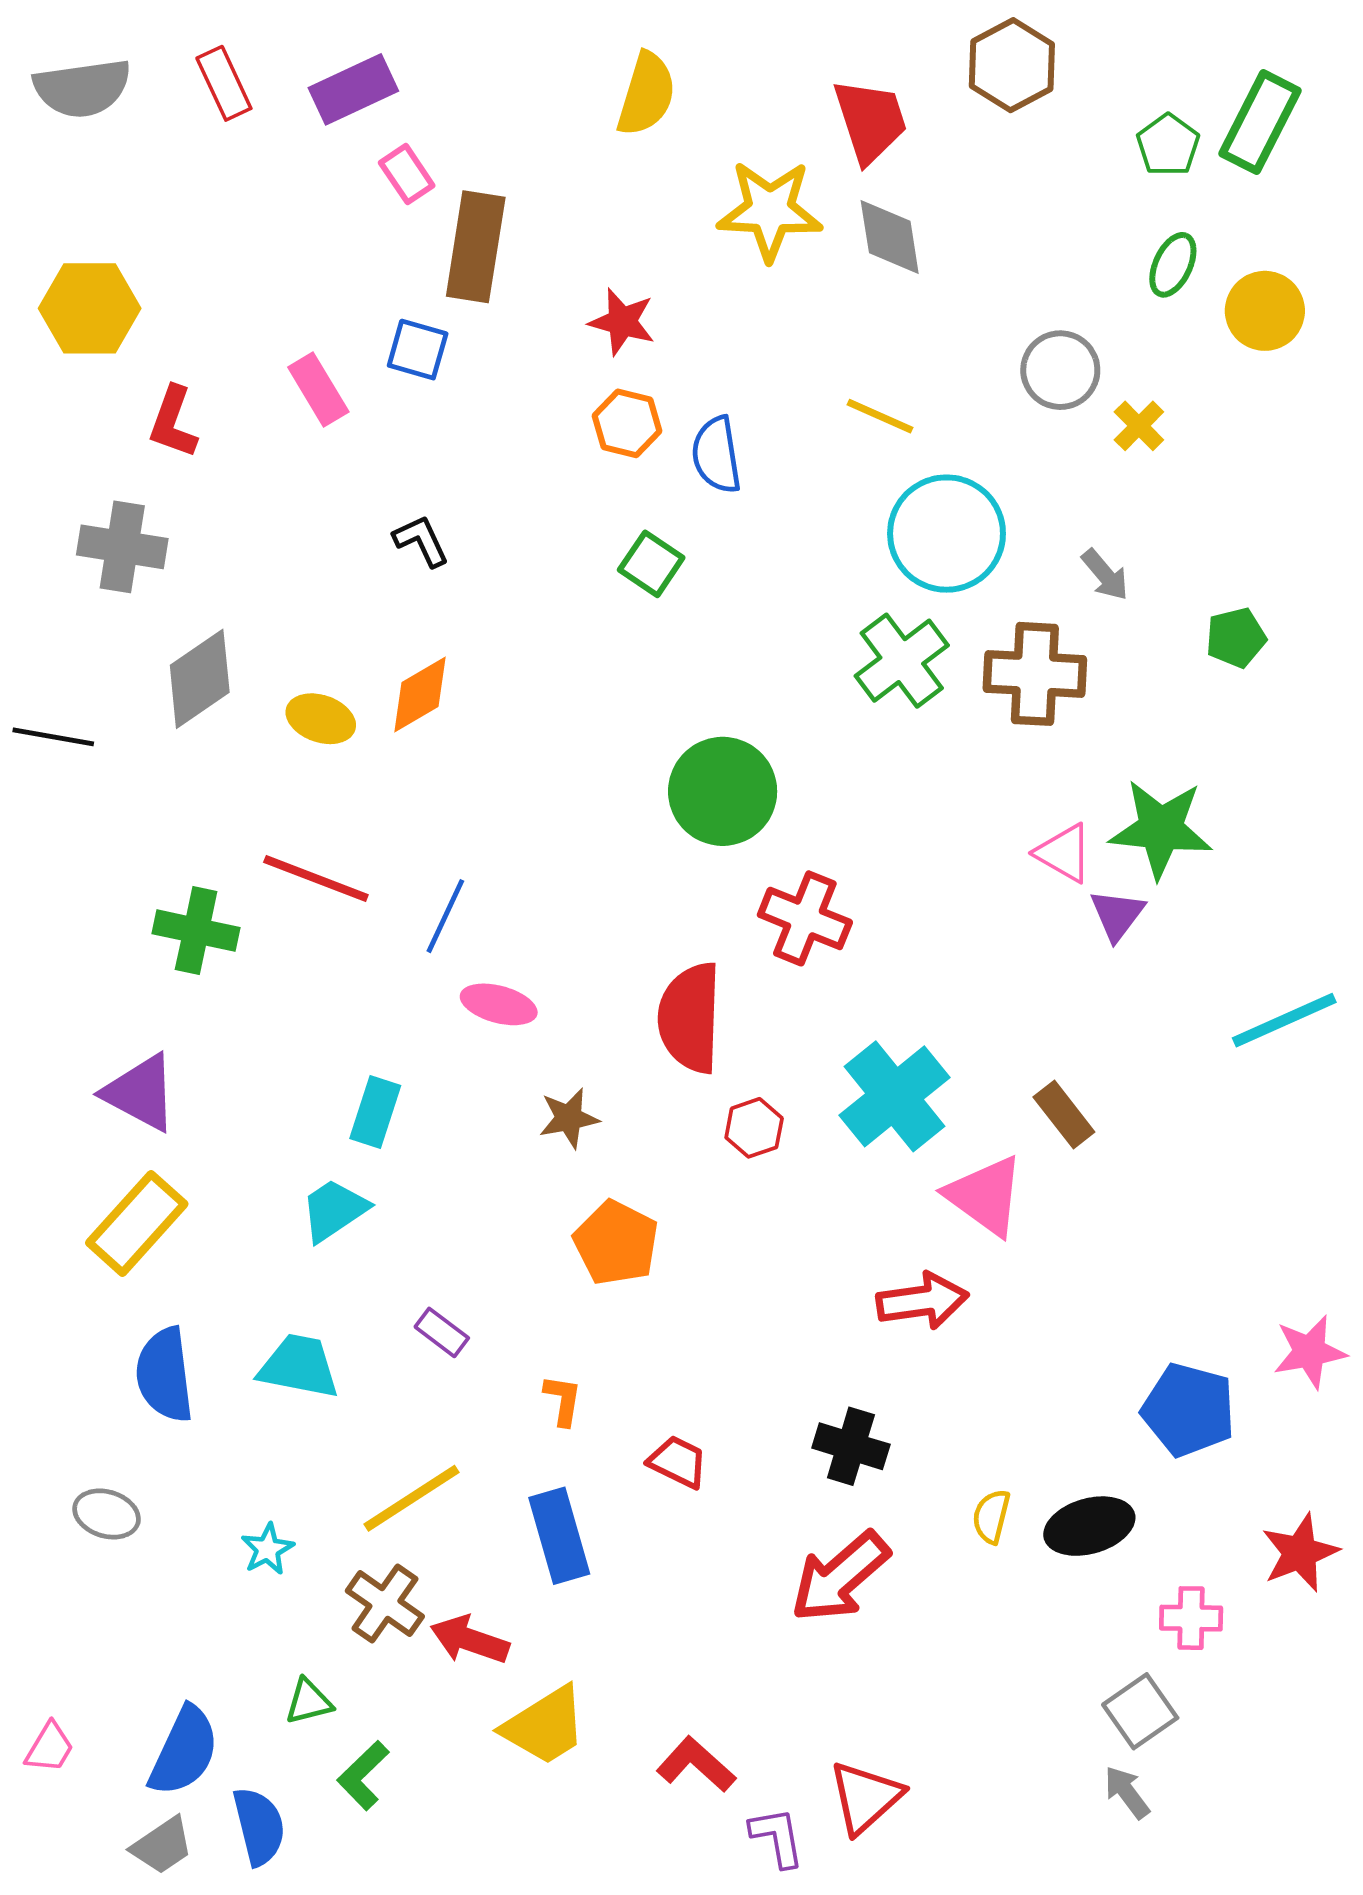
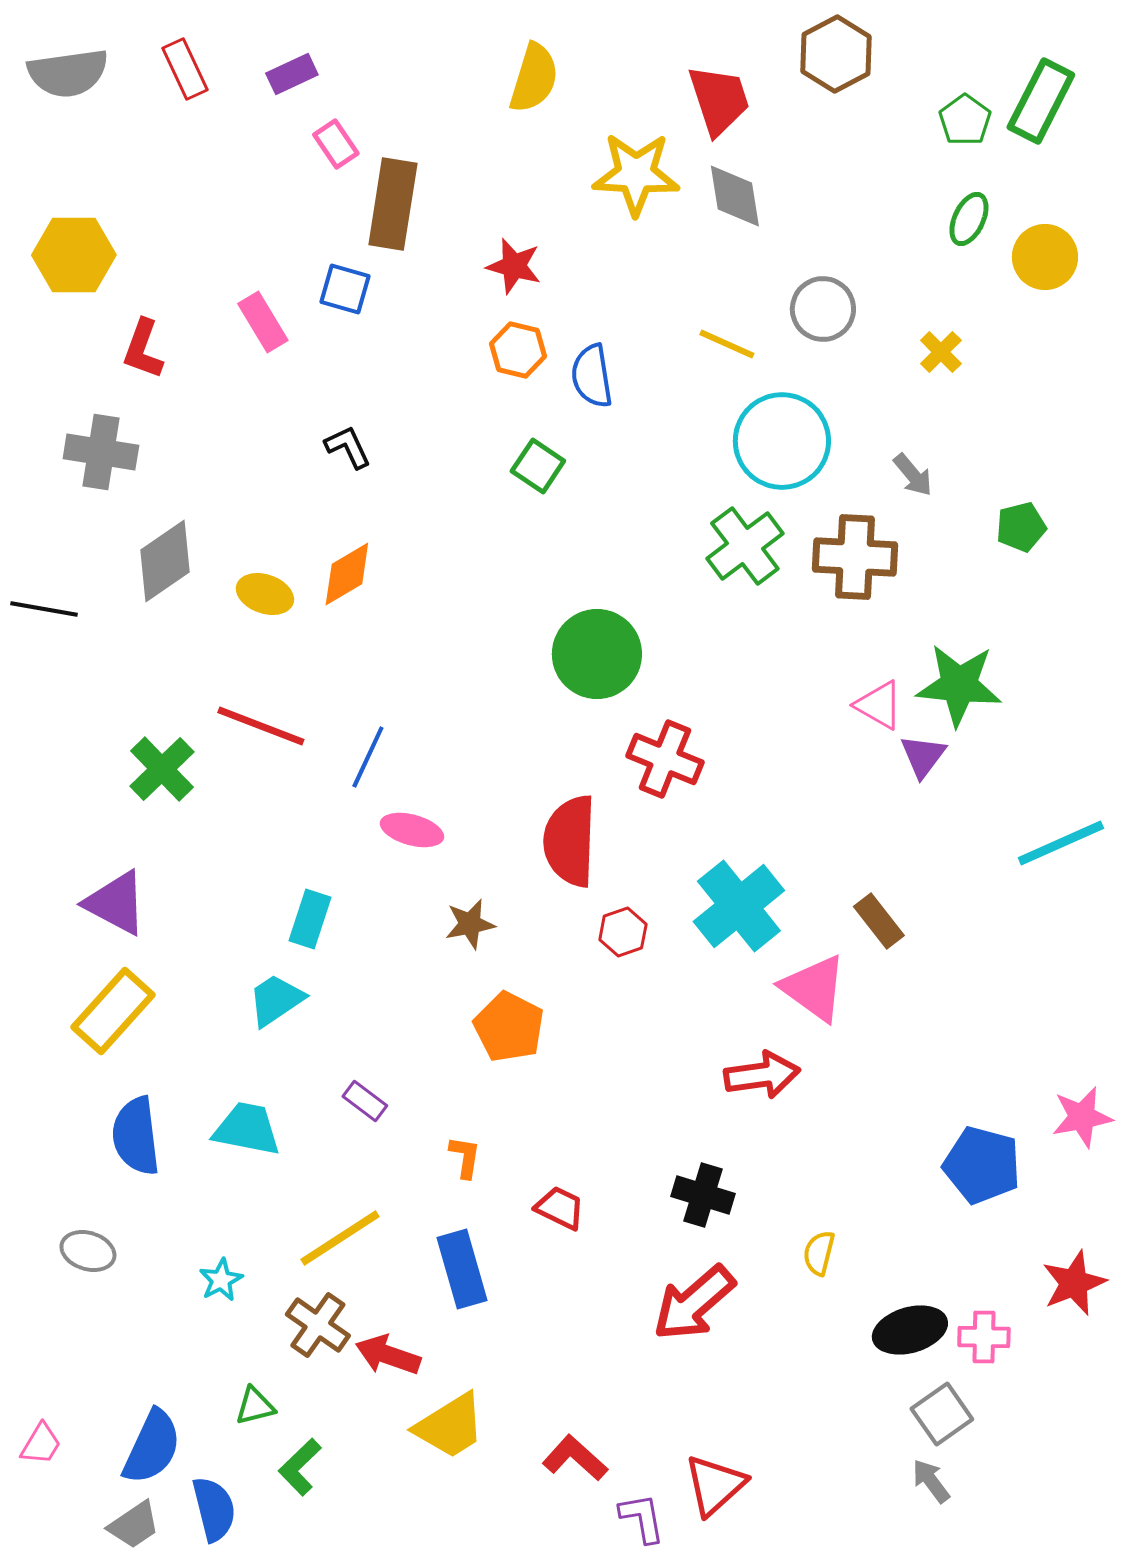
purple rectangle: (353, 89) -> (292, 74), size x0.7
gray circle: (1060, 370) -> (823, 309), moved
green cross: (196, 931) -> (162, 769), turned 34
black ellipse: (1089, 1526) -> (910, 1330), moved

